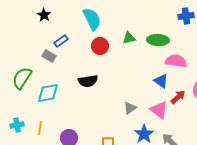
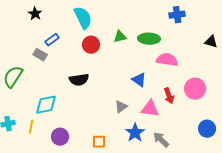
blue triangle: (161, 81) -> (139, 80), moved
cyan diamond: (48, 93) -> (46, 105), moved
red arrow: (178, 97) -> (169, 96), turned 112
pink triangle: (159, 110) -> (150, 109), turned -30

